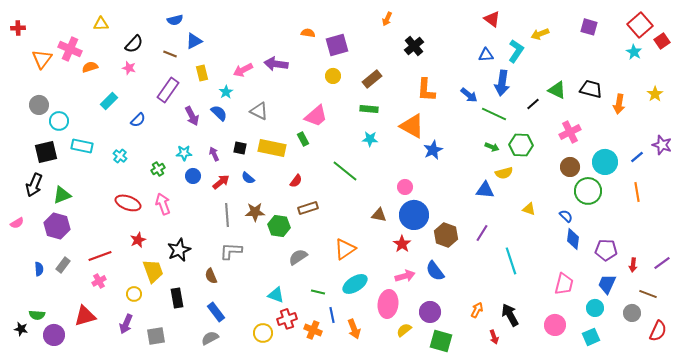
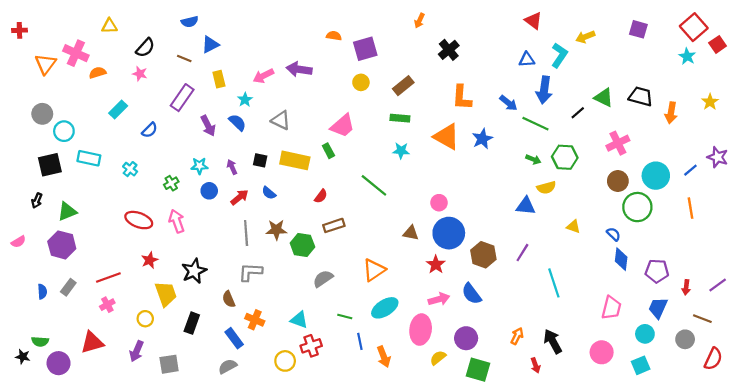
blue star: (433, 150) -> (482, 139), moved
black arrow: (34, 185) -> (37, 201), size x0.6
black rectangle: (177, 298) -> (192, 323), turned 30
orange cross: (313, 330) -> (255, 320), moved

